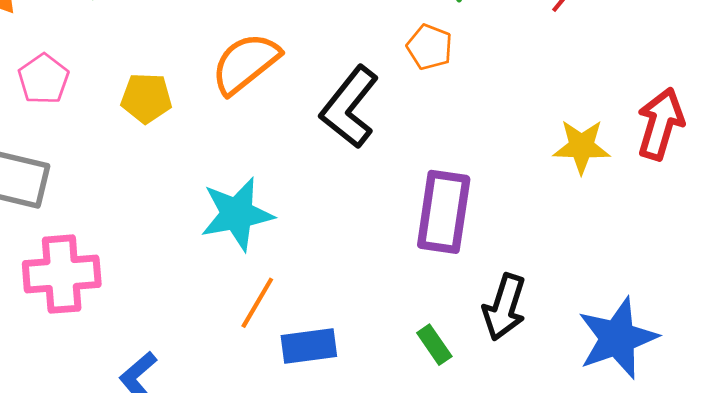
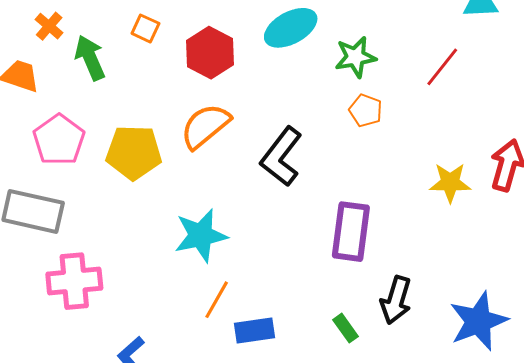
orange pentagon: (430, 47) -> (366, 111), moved
pink pentagon: (43, 79) -> (59, 140), size x1.4
yellow pentagon: (146, 98) -> (134, 152), size x1.5

